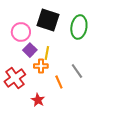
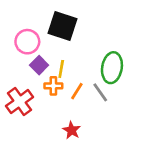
green ellipse: (79, 27) -> (112, 68), moved
orange line: (59, 82) -> (77, 91), moved, turned 56
red star: (38, 100) -> (72, 130), moved

